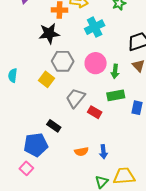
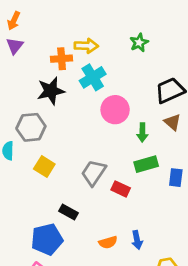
cyan cross: (95, 27) -> (93, 77), moved
gray hexagon: (63, 61) -> (31, 127), moved
pink circle: (96, 63) -> (115, 110), moved
yellow square: (47, 79) -> (44, 167), moved

